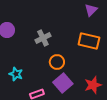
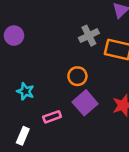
gray cross: (43, 38) -> (89, 36), moved

